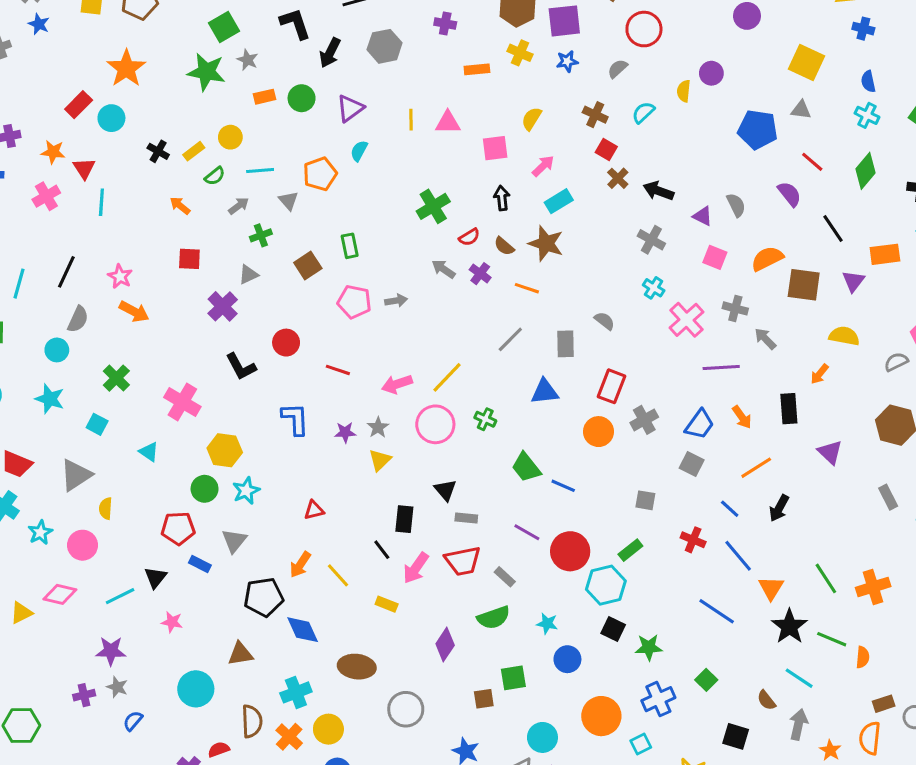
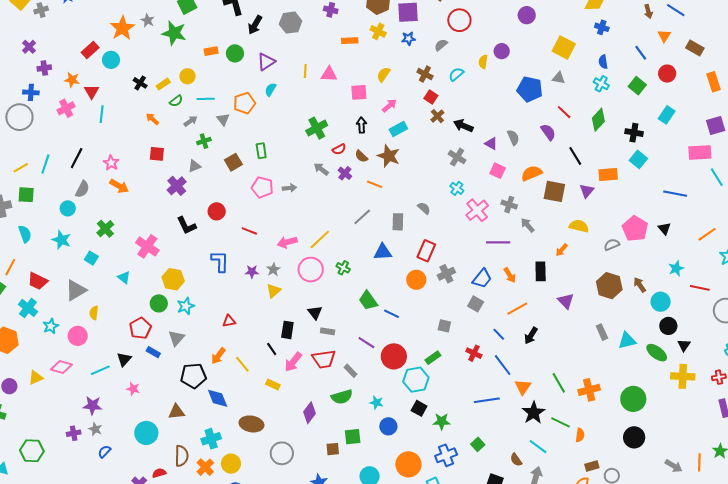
gray star: (248, 60) -> (148, 20), moved
red pentagon: (178, 528) -> (140, 328), turned -30
blue line: (717, 611) -> (487, 400), turned -45

